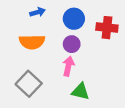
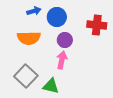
blue circle: (74, 19) -> (57, 17), moved
green triangle: (80, 91) -> (51, 86), moved

